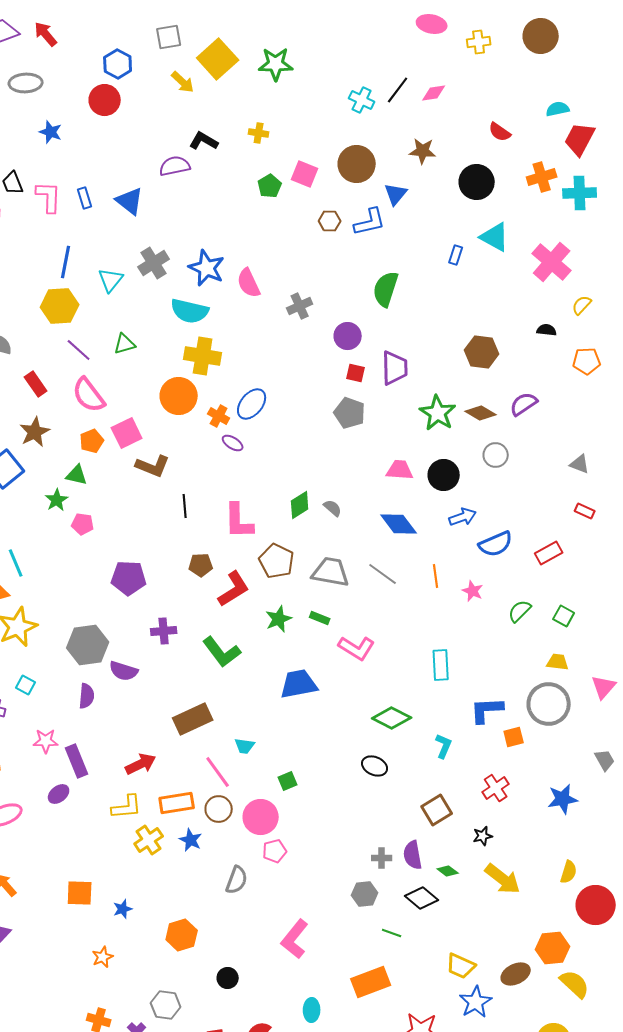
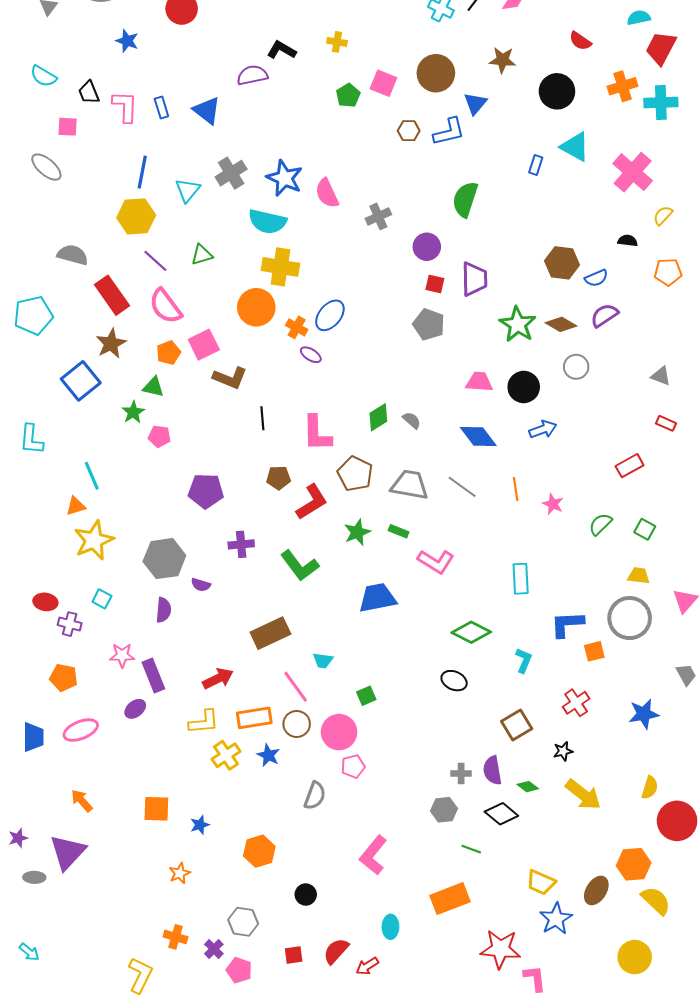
red rectangle: (36, 384) -> (112, 295), size x1.5
blue semicircle: (496, 544) -> (596, 278), moved, size x0.7
purple semicircle: (124, 671) -> (201, 585), size x0.7
brown ellipse: (516, 974) -> (596, 890), turned -32

